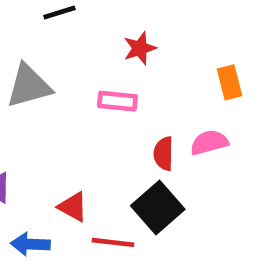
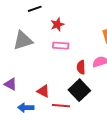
red star: (140, 48) -> (57, 24), moved

